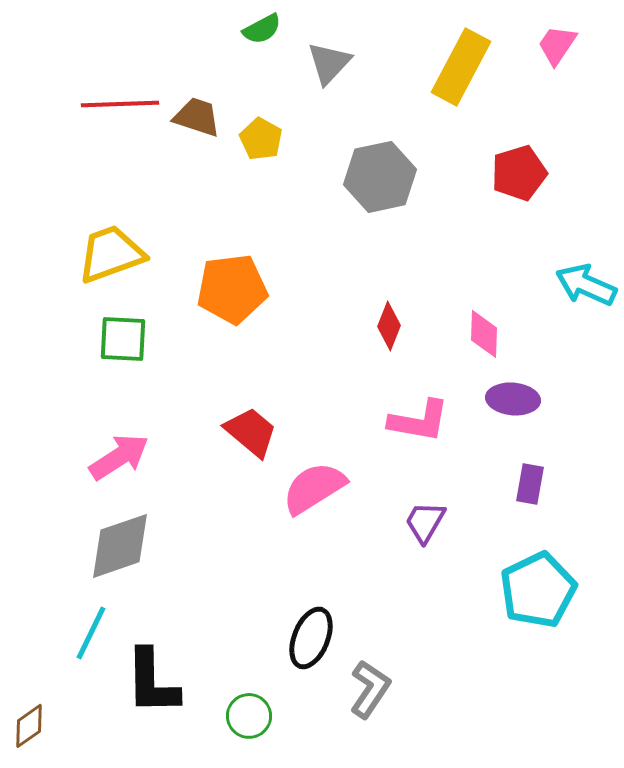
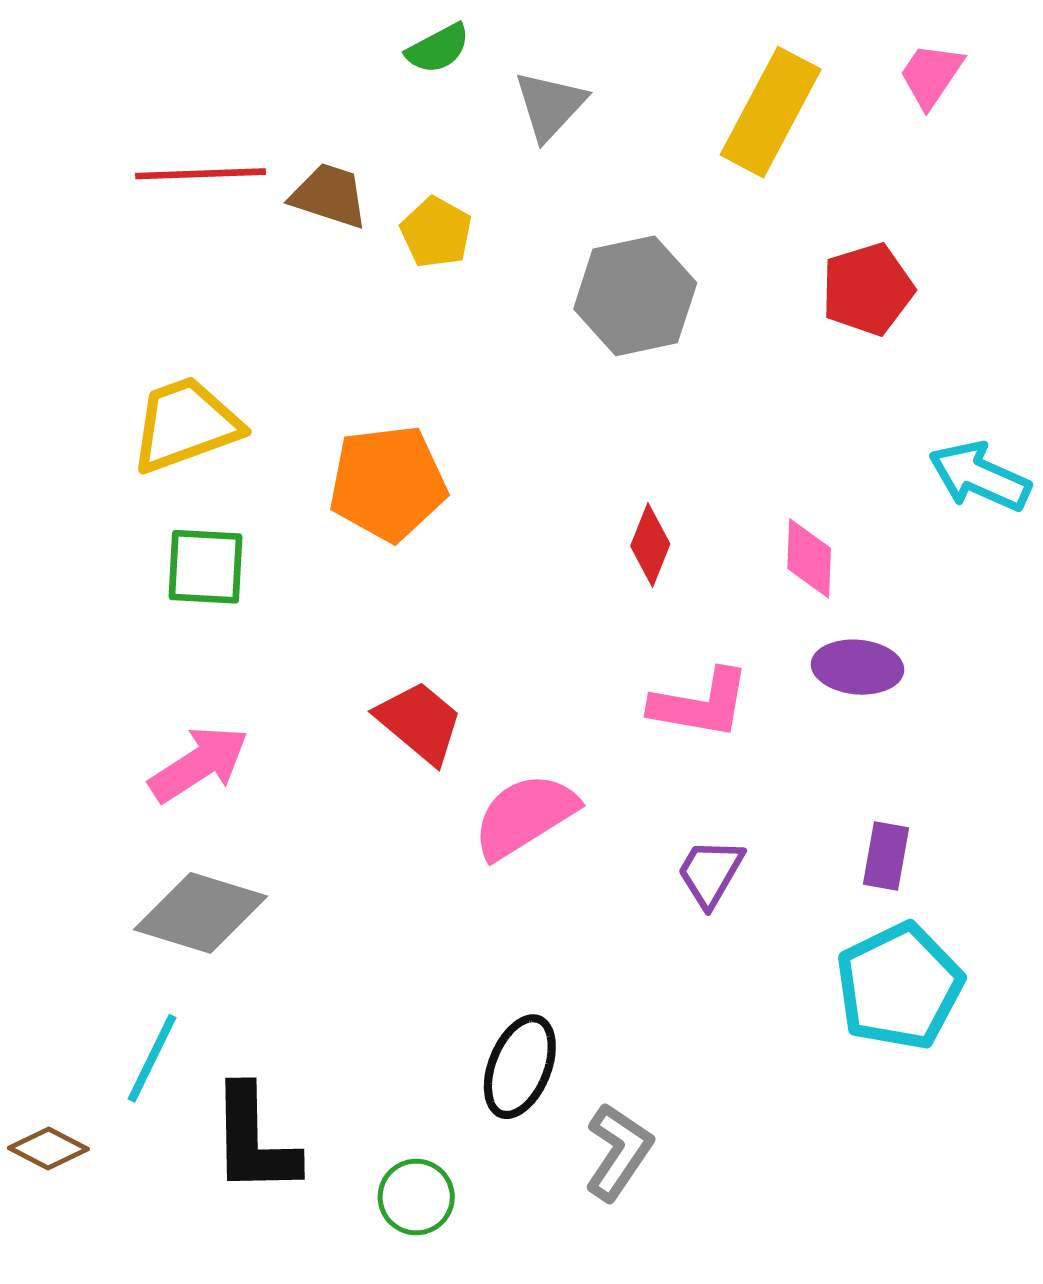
purple rectangle: (530, 484) -> (886, 856), moved
gray diamond: (120, 546) -> (201, 913), turned 36
brown diamond: (29, 726) -> (48, 1149), moved, turned 63

